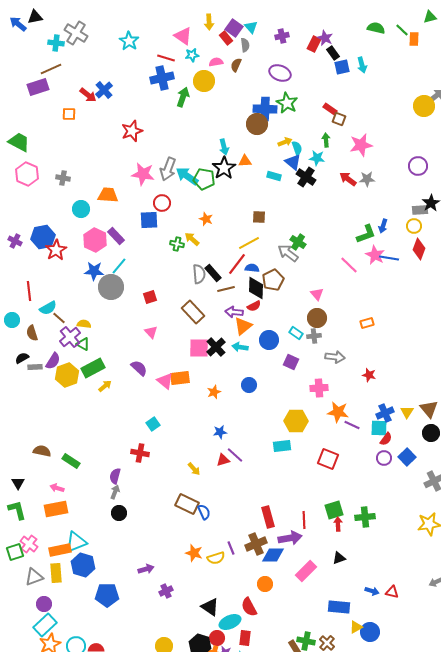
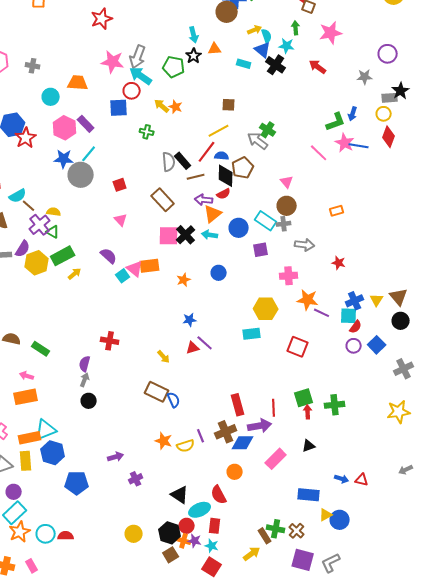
black star: (224, 168) -> (194, 56), size x0.7
cyan arrow: (187, 176) -> (141, 76), moved
gray star: (367, 179) -> (365, 77), moved
yellow arrow: (192, 239) -> (162, 106), moved
cyan rectangle: (296, 333) -> (266, 221), size x1.5
purple square: (291, 362) -> (261, 250), turned -35
cyan square: (153, 424) -> (123, 276), moved

